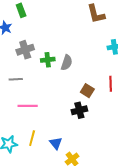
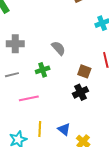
gray cross: (25, 50) -> (15, 44), turned 30
green cross: (48, 60) -> (43, 70), moved
gray semicircle: (67, 63) -> (58, 48), turned -49

